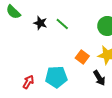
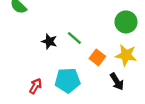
black star: (40, 23) -> (49, 41), moved
green line: (62, 24) -> (74, 38), moved

